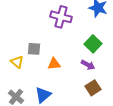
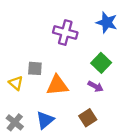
orange triangle: (54, 64) -> (57, 85), size x1.5
brown square: (93, 88) -> (88, 118), moved

